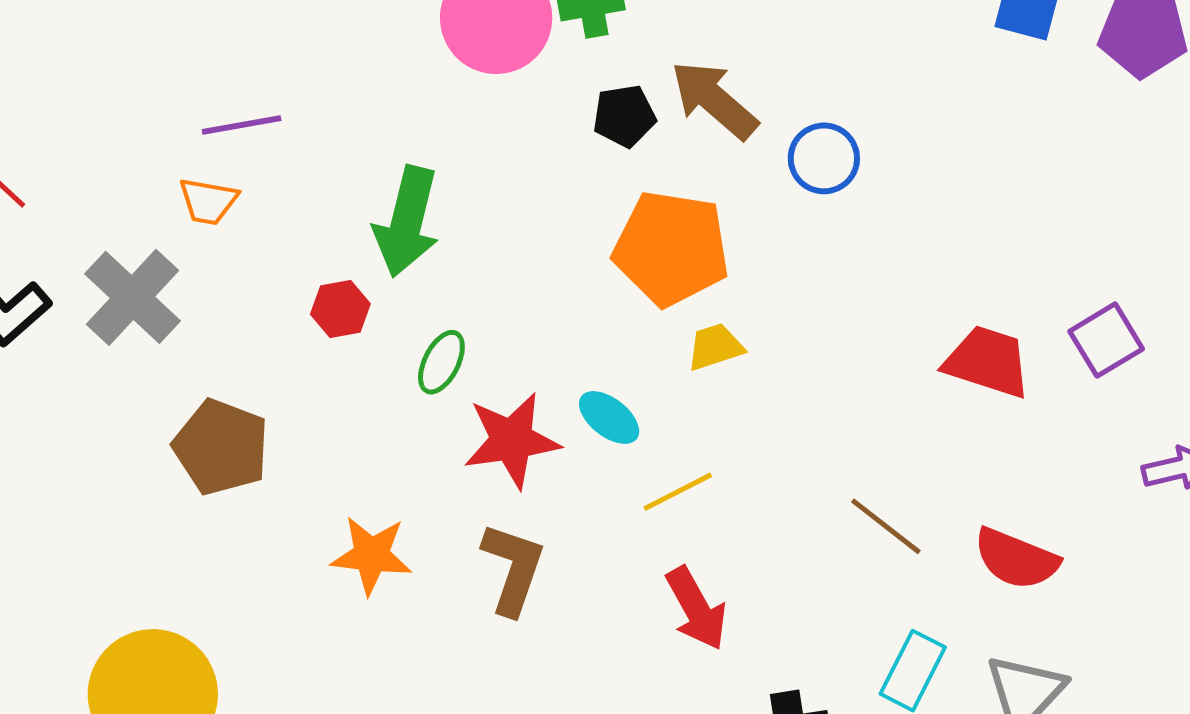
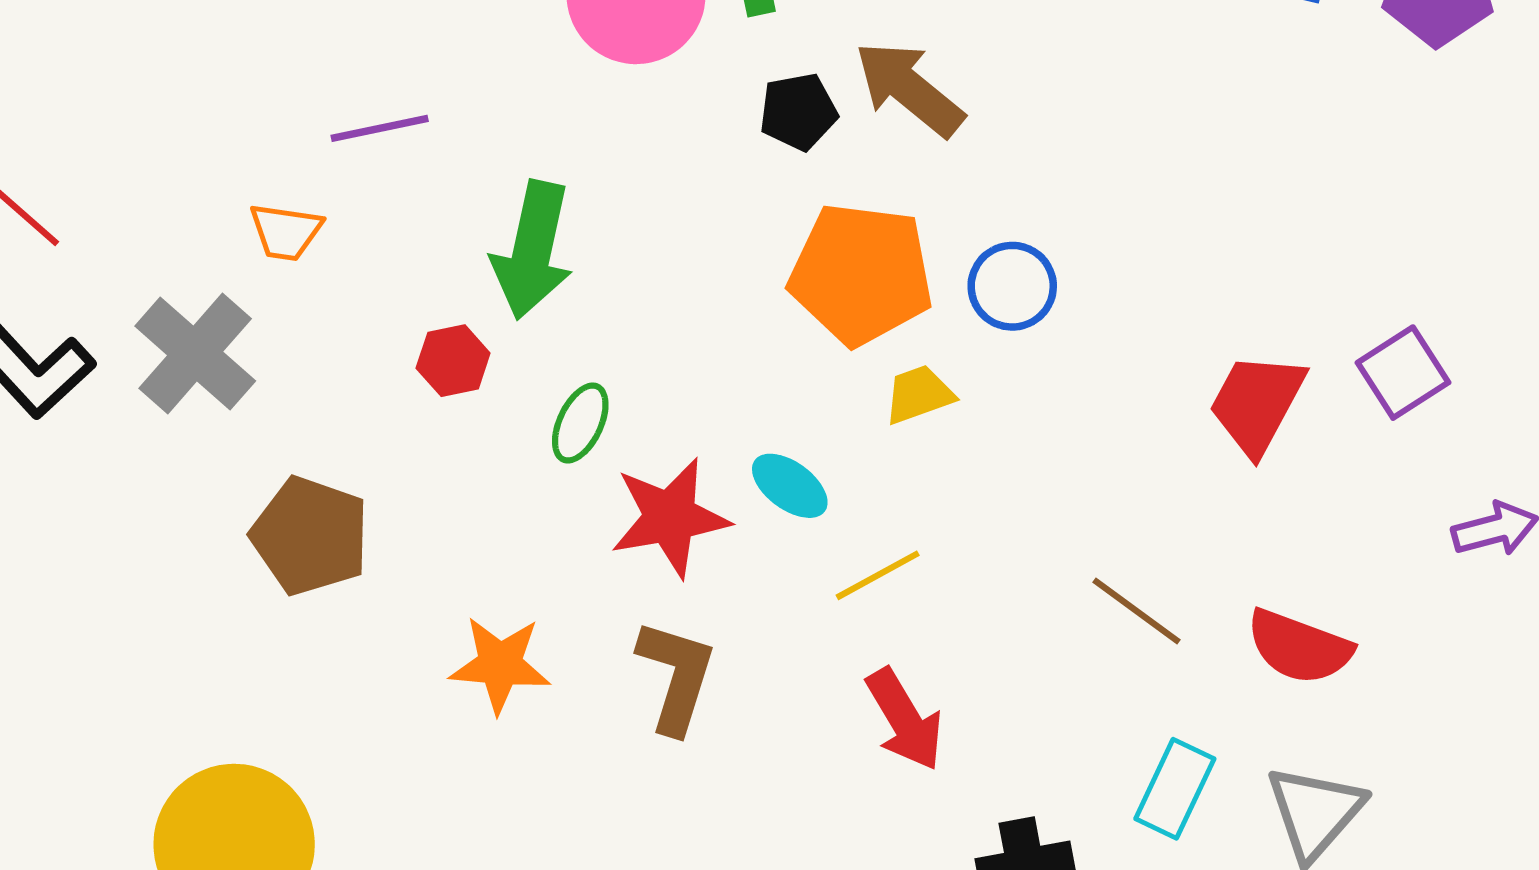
purple line: (242, 125) -> (380, 128), moved
blue circle: (824, 158) -> (1012, 286), moved
red trapezoid: (988, 362) -> (1257, 403), turned -78

